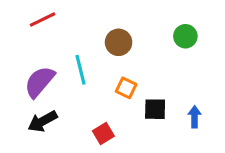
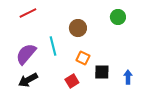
green circle: (185, 36) -> (118, 17), moved
red square: (103, 133) -> (72, 81), moved

